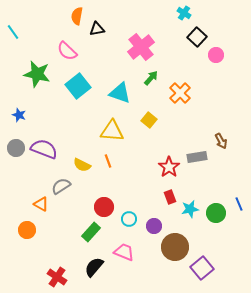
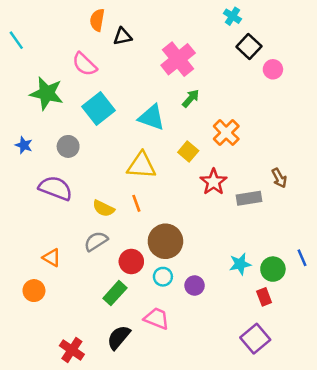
orange cross: (180, 93) -> (226, 133), moved
gray circle: (16, 148) -> (68, 146), moved
red star: (169, 167) -> (214, 182), moved
gray semicircle: (61, 186) -> (96, 241), moved
red rectangle: (170, 197) -> (264, 297), moved
brown circle: (175, 247) -> (165, 241), moved

